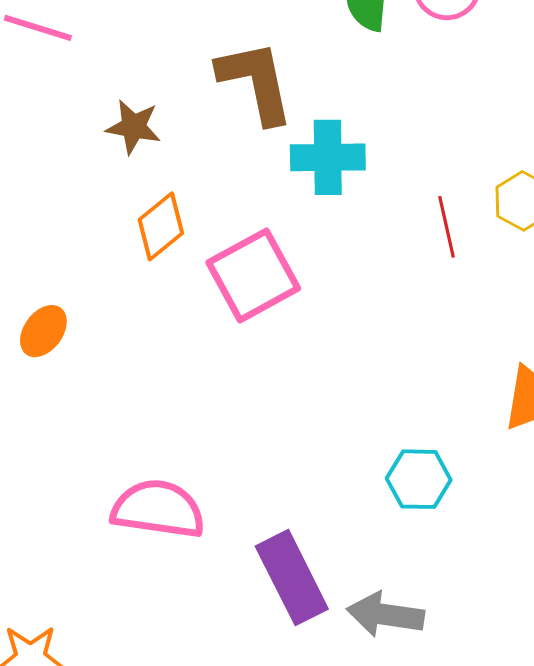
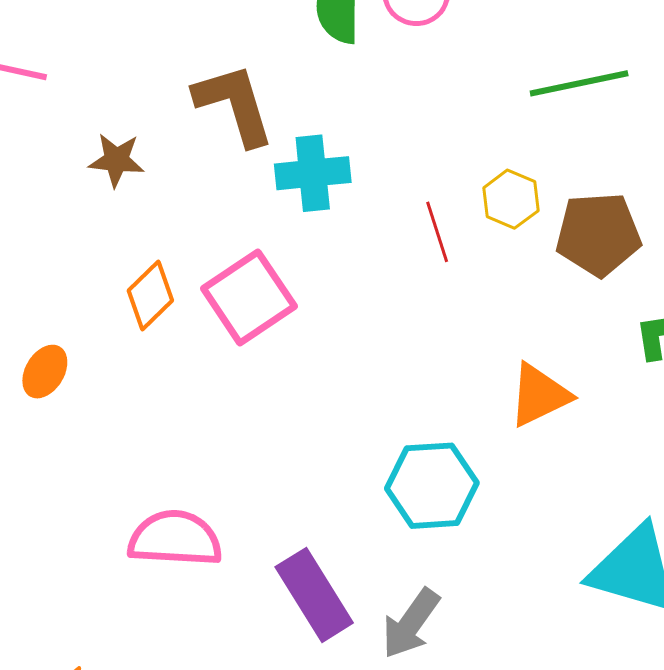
orange diamond: (161, 226) -> (150, 295), moved
cyan hexagon: (419, 479) -> (432, 486), size x1.4
gray arrow: (385, 615) -> (411, 624), turned -58

